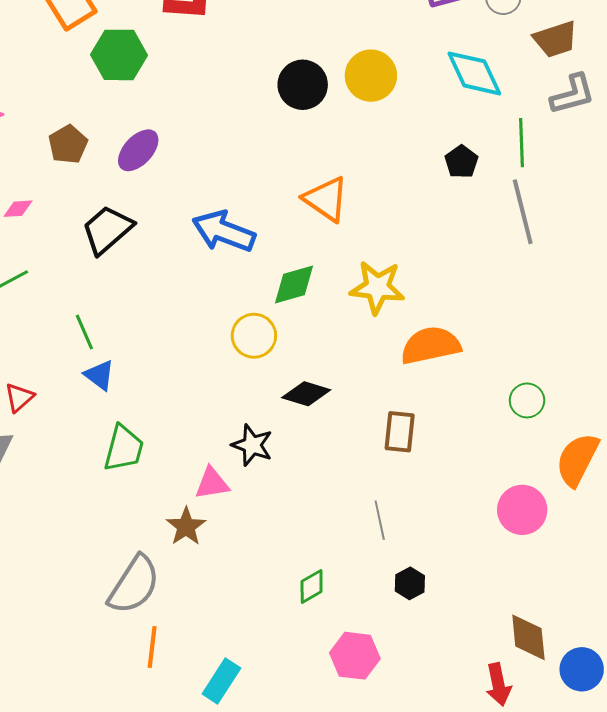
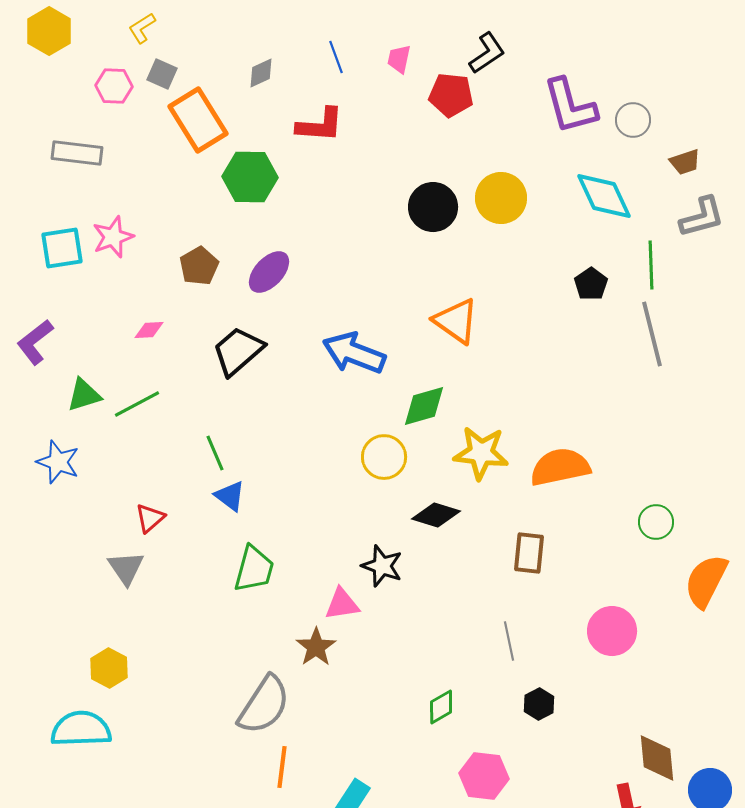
brown trapezoid: (555, 39) -> (685, 162), size x0.7
yellow star: (377, 287) -> (481, 453), moved
pink circle: (522, 510) -> (612, 631), moved

